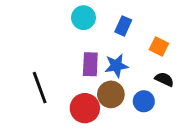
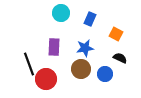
purple rectangle: (90, 64) -> (54, 47), moved
red circle: (85, 108) -> (46, 79), moved

